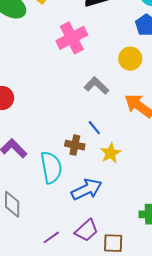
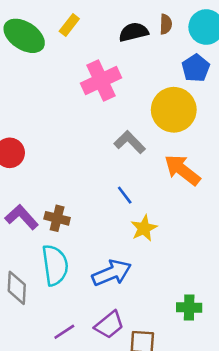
yellow circle: (130, 59) -> (174, 110), size x1.5
brown cross: (75, 145) -> (57, 218), moved
cyan semicircle: (51, 167) -> (55, 265), moved

